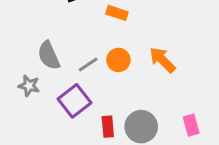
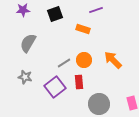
gray semicircle: (49, 55) -> (28, 43), moved, turned 54
red rectangle: (108, 127) -> (79, 82), moved

